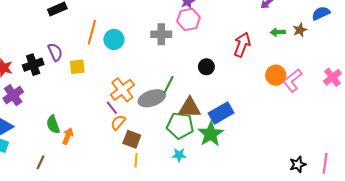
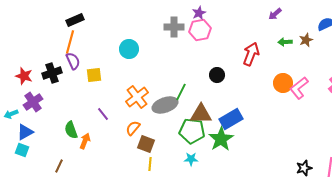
orange line: (92, 32) -> (70, 42), moved
gray cross: (161, 34) -> (174, 27), moved
purple line: (112, 108) -> (103, 114), moved

